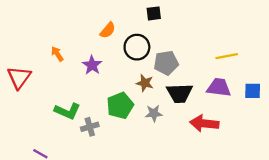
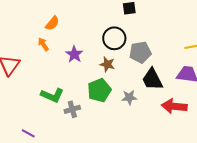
orange semicircle: (108, 30) -> (52, 23), moved
brown star: (145, 83) -> (107, 64), moved
black trapezoid: (180, 93) -> (152, 79), turned 65

